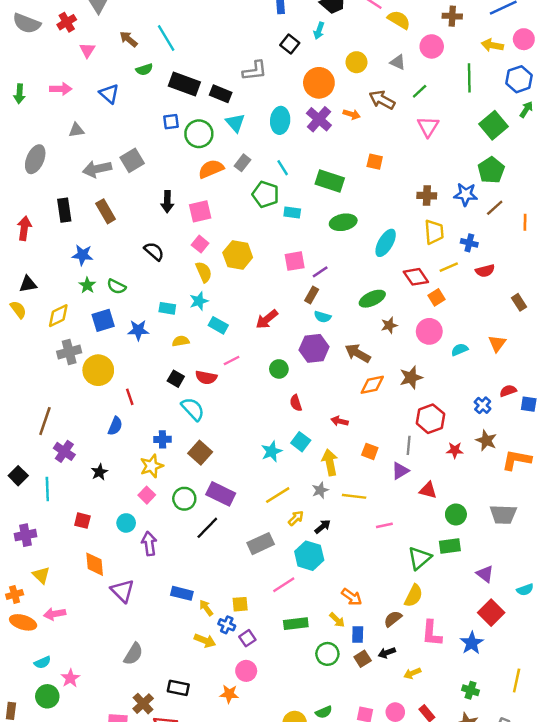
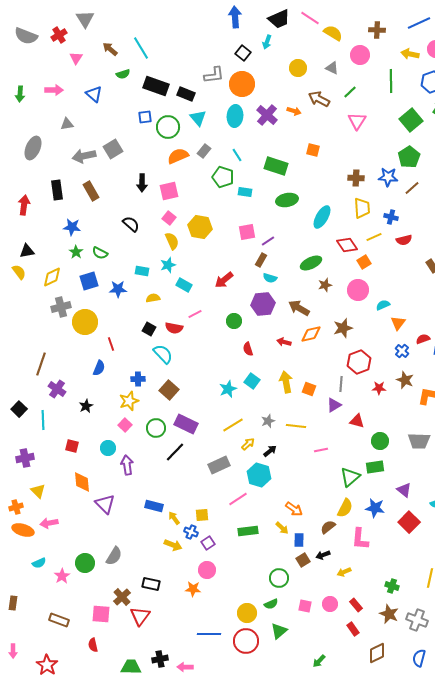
orange circle: (319, 83) -> (242, 84), moved
orange triangle: (497, 344) -> (398, 323), moved
red arrow: (340, 421) -> (284, 342), moved
yellow arrow: (330, 462) -> (286, 382), moved
blue star: (472, 643) -> (375, 508), moved, turned -30
green circle: (327, 654) -> (279, 578), moved
green circle: (47, 696) -> (85, 563), moved

